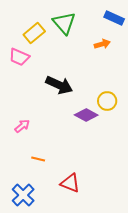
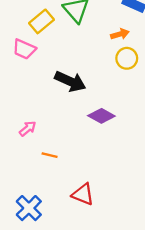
yellow circle: (107, 101) -> (127, 58), moved
orange line: (38, 159) -> (50, 155), moved

